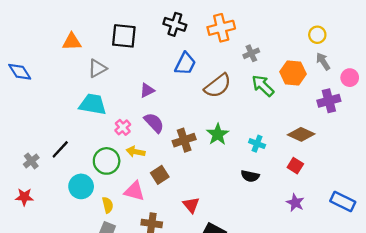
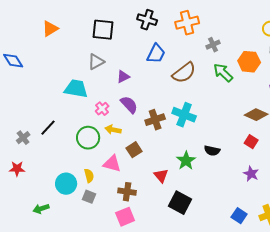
orange triangle: (72, 42) -> (50, 29), moved, turned -30
gray triangle: (97, 68) -> (96, 62), moved
green star: (218, 134) -> (186, 161), moved
cyan cross: (257, 144) -> (184, 115), moved, size x1.6
cyan circle: (81, 186) -> (66, 184), moved

